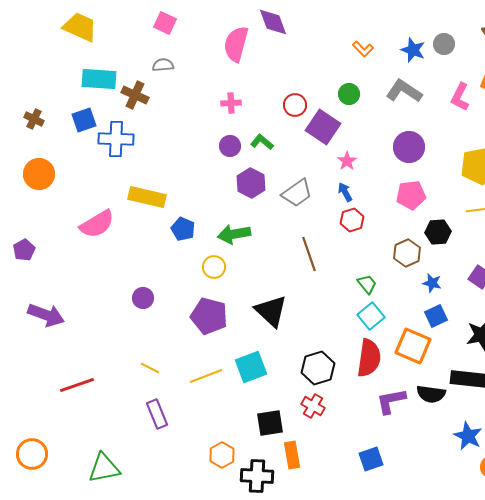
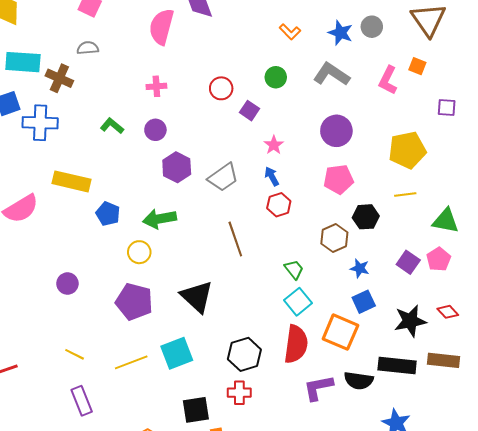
purple square: (323, 127) -> (249, 111), size x0.6
green L-shape: (262, 142) -> (112, 126), moved
red cross: (313, 406) -> (239, 393), turned -30

